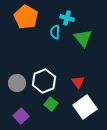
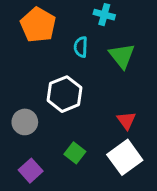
cyan cross: (67, 18) -> (104, 15), moved
white hexagon: (44, 81) -> (65, 94), moved
red triangle: (78, 82) -> (126, 121), moved

